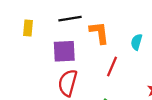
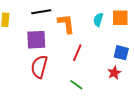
cyan semicircle: (137, 42) -> (98, 20), moved

